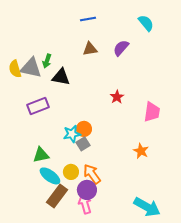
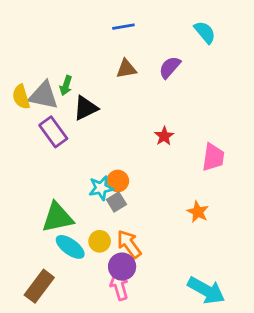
black triangle: (61, 77) -> (86, 108), turned -36
purple rectangle: (38, 106) -> (53, 132), moved, turned 75
green triangle: (41, 155) -> (58, 217), size x1.4
brown rectangle: (57, 196) -> (39, 286), moved

